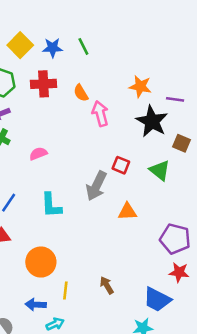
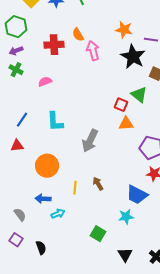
red cross: (43, 84) -> (54, 45), moved
red square: (121, 165) -> (121, 105), moved
gray arrow: (96, 186) -> (90, 141), moved
orange triangle: (127, 212) -> (126, 124), moved
yellow line: (65, 290) -> (75, 188), moved

